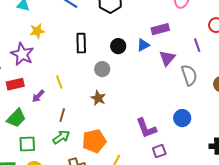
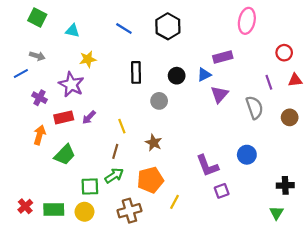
purple line: (197, 45) -> (269, 82), moved
purple triangle: (167, 58) -> (219, 94), moved
yellow line: (59, 82) -> (122, 126), moved
purple arrow: (38, 96) -> (89, 117), moved
brown star: (98, 98) -> (154, 143), moved
green square: (27, 144) -> (90, 187), moved

